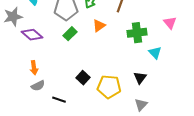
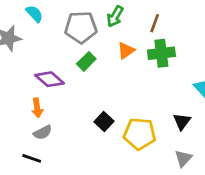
green cross: (137, 33) -> (161, 53), moved
purple diamond: (32, 35) -> (49, 79), moved
black line: (59, 100) -> (32, 158), moved

